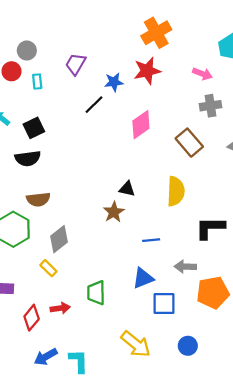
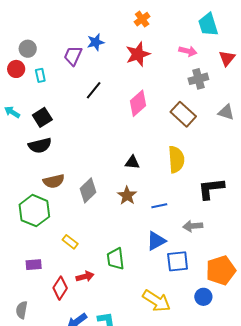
orange cross: (156, 33) -> (142, 19), size x0.6
blue star: (114, 82) -> (96, 42), moved
brown star: (114, 212) -> (127, 195), moved
gray diamond: (59, 239) -> (88, 190), moved
orange pentagon: (213, 293) -> (221, 270), moved

